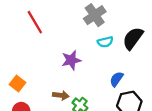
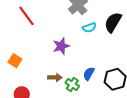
blue semicircle: (116, 79) -> (89, 74), moved
orange square: (18, 83) -> (15, 61), moved

